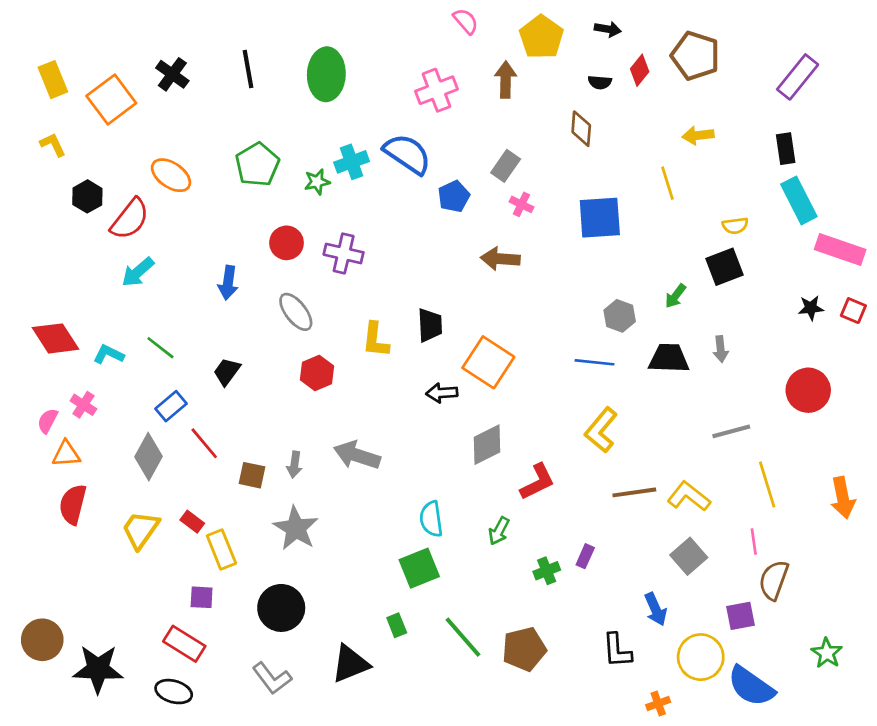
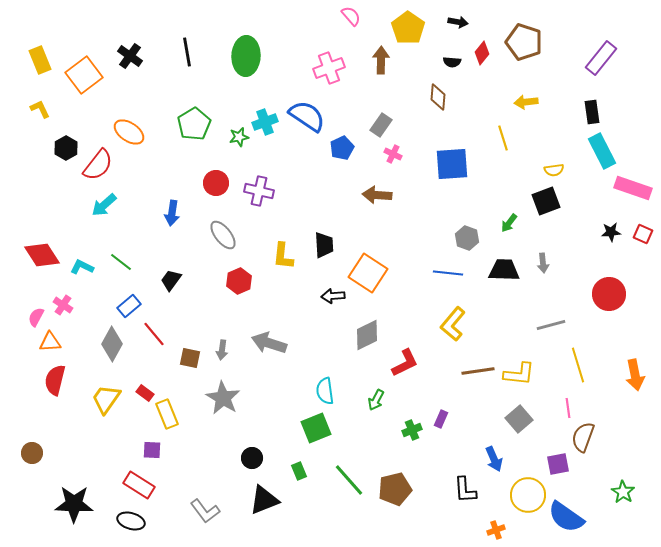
yellow L-shape: (689, 496) -> (519, 374), turned 148
black circle: (281, 608) -> (252, 458), moved, size x0.6
brown circle: (42, 640) -> (32, 453), moved, size x0.7

